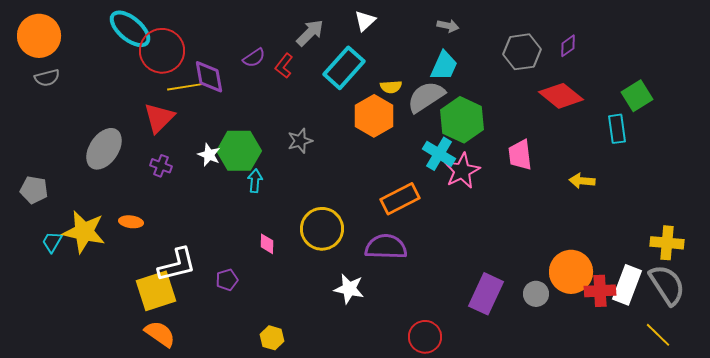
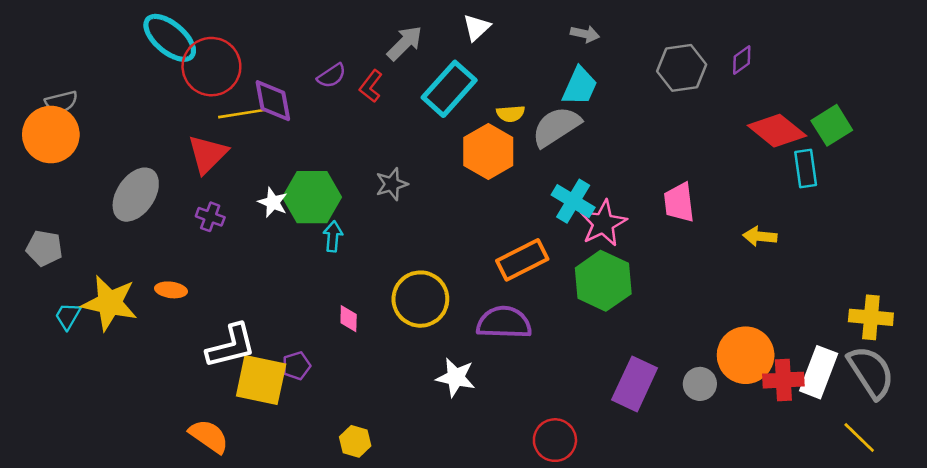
orange circle: (39, 36) -> (51, 135), moved
red diamond: (561, 96) -> (777, 131), moved
green hexagon: (462, 120) -> (603, 281), moved
yellow square: (156, 291) -> (261, 380), moved, turned 30

